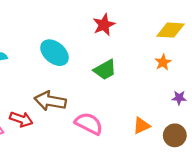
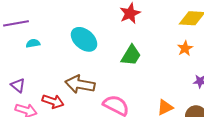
green trapezoid: (105, 70) -> (131, 55), turned -30

